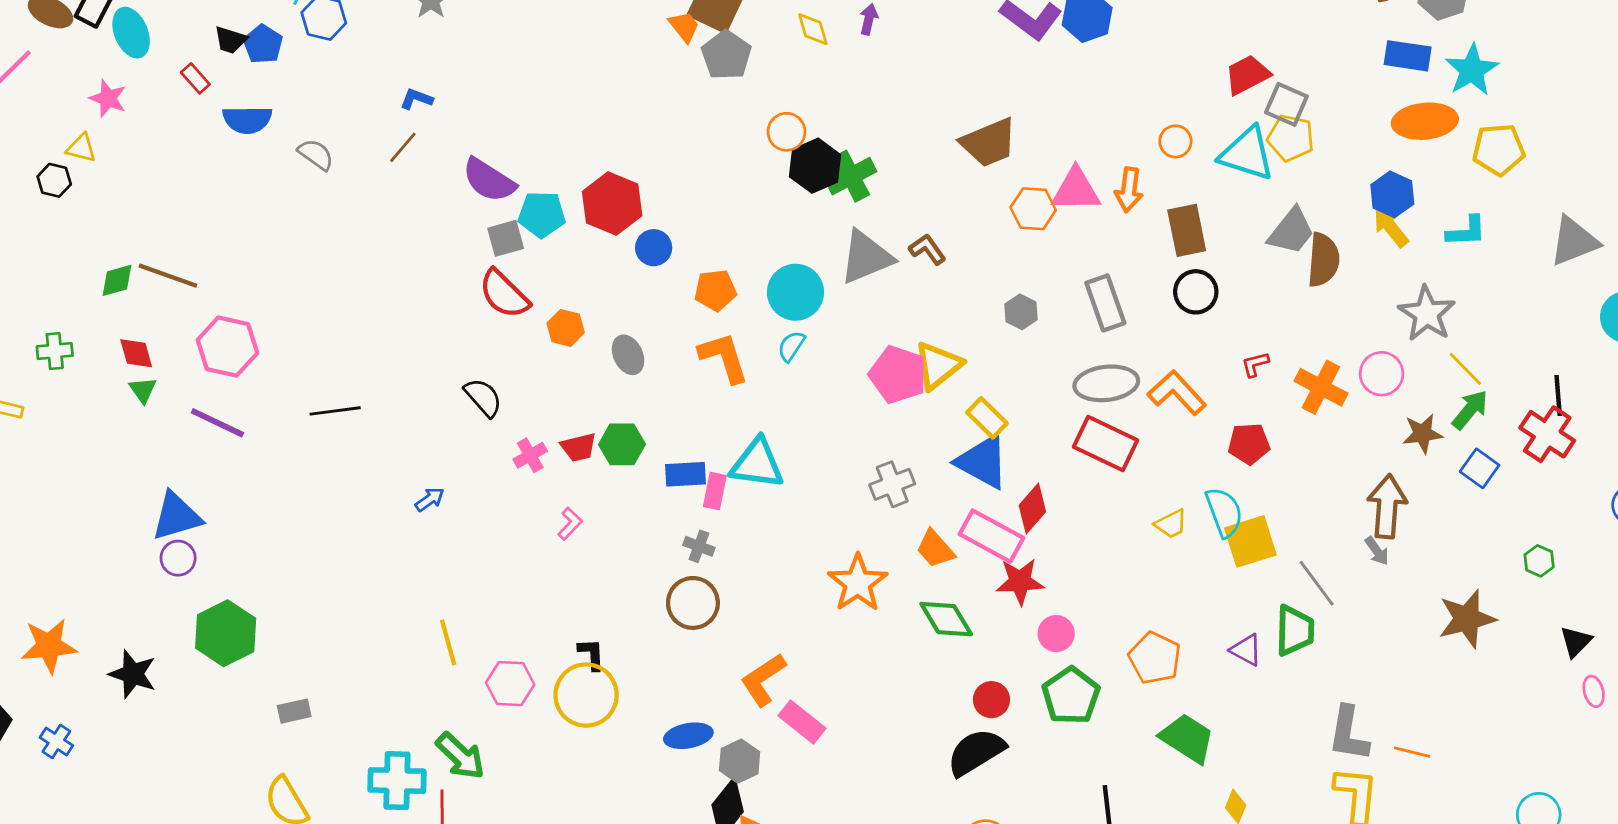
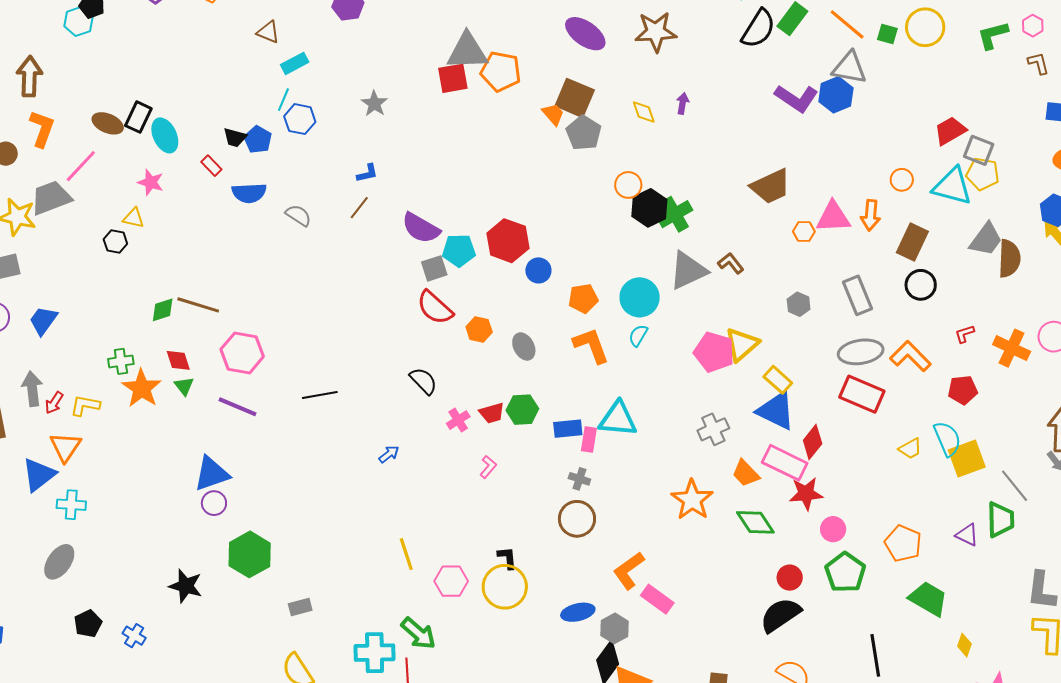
blue L-shape: (416, 99) -> (367, 173), turned 150
orange hexagon: (1033, 209) -> (804, 231), size x0.7
brown rectangle: (1187, 230) -> (912, 242), turned 39
orange star: (49, 646) -> (142, 388), moved, turned -30

